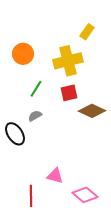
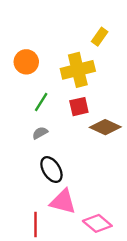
black ellipse: (15, 134) -> (51, 170), moved
pink triangle: (55, 176) -> (63, 202), size x1.4

